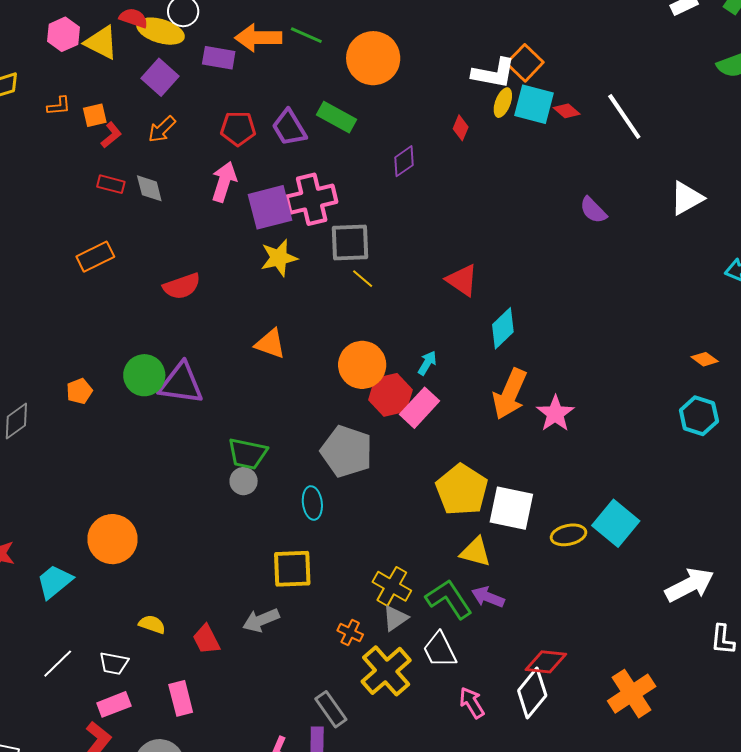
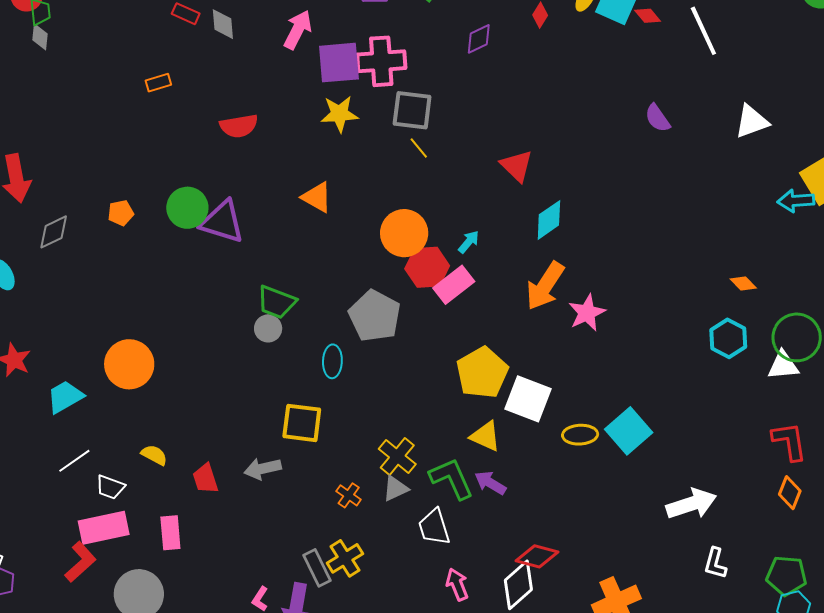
orange rectangle: (95, 257) -> (158, 83), size x0.7
white line: (58, 664) -> (74, 461), moved
yellow cross: (386, 671) -> (345, 558), moved, size x0.7
pink rectangle: (114, 704) -> (104, 528), size x1.5

